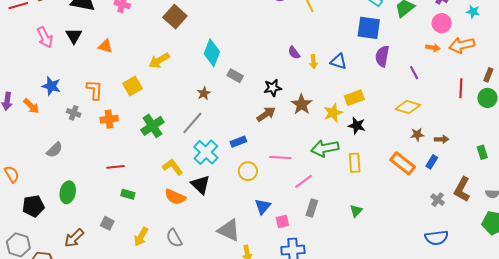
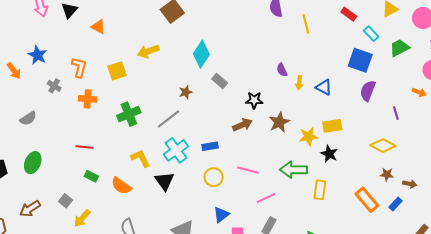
orange semicircle: (175, 197) -> (121, 186), moved
yellow arrow: (141, 237) -> (82, 218), moved

